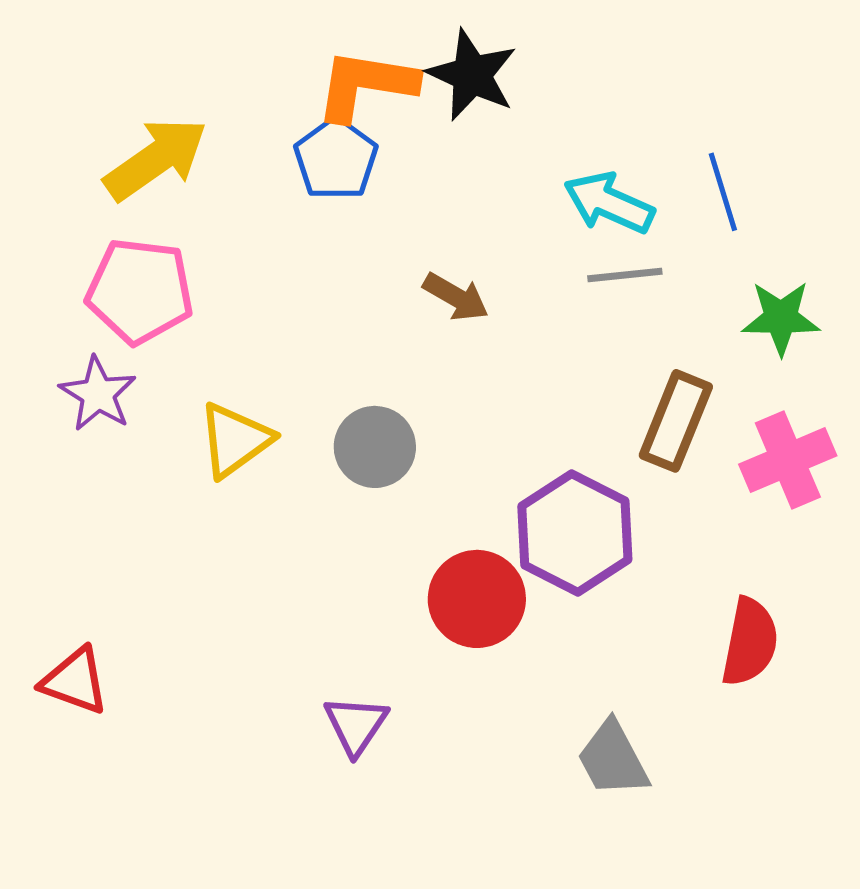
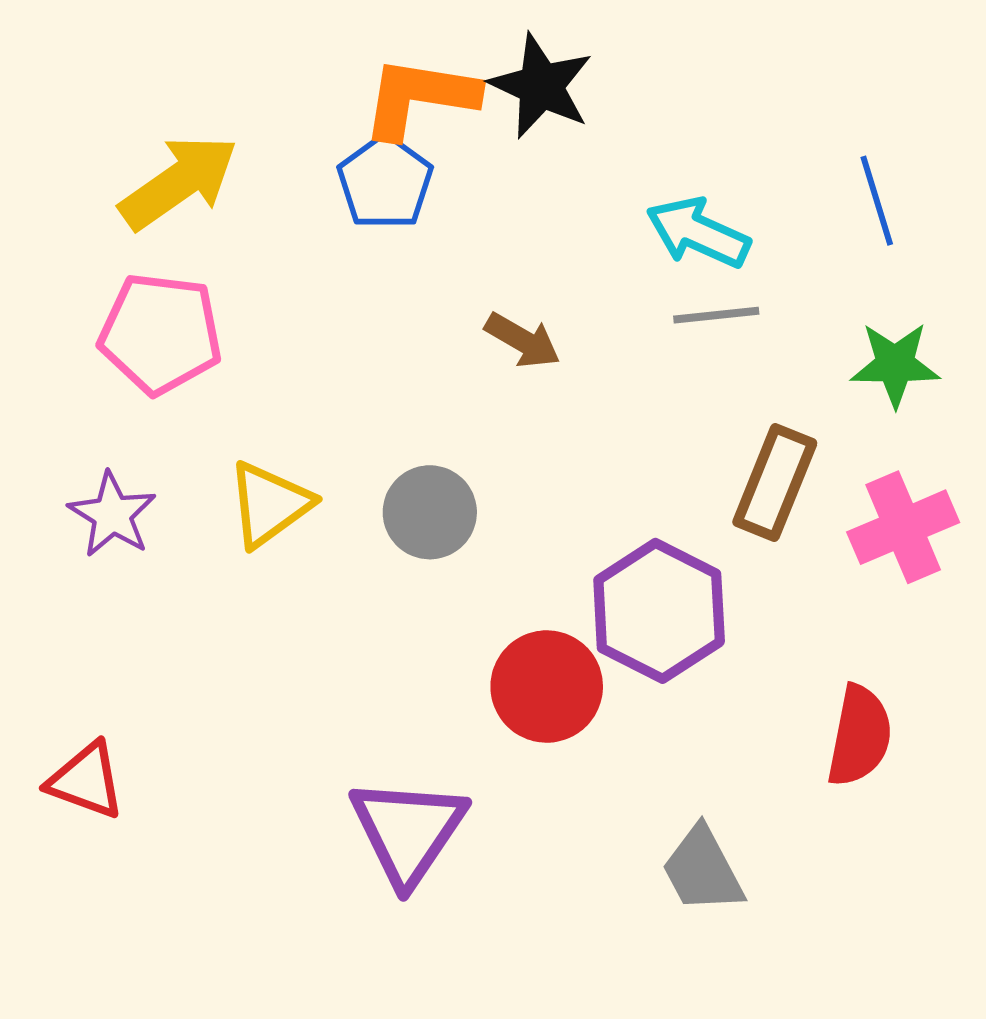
blue line: (723, 192) -> (877, 201), moved
purple star: (98, 394) -> (112, 515), moved
purple triangle: (356, 725) -> (408, 831), size x1.6

